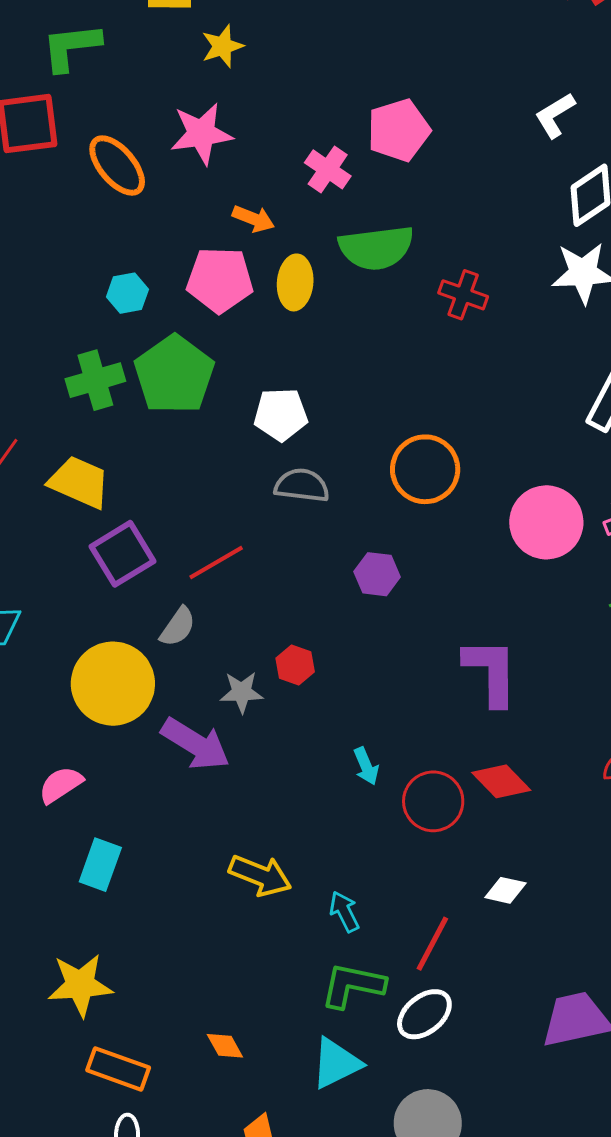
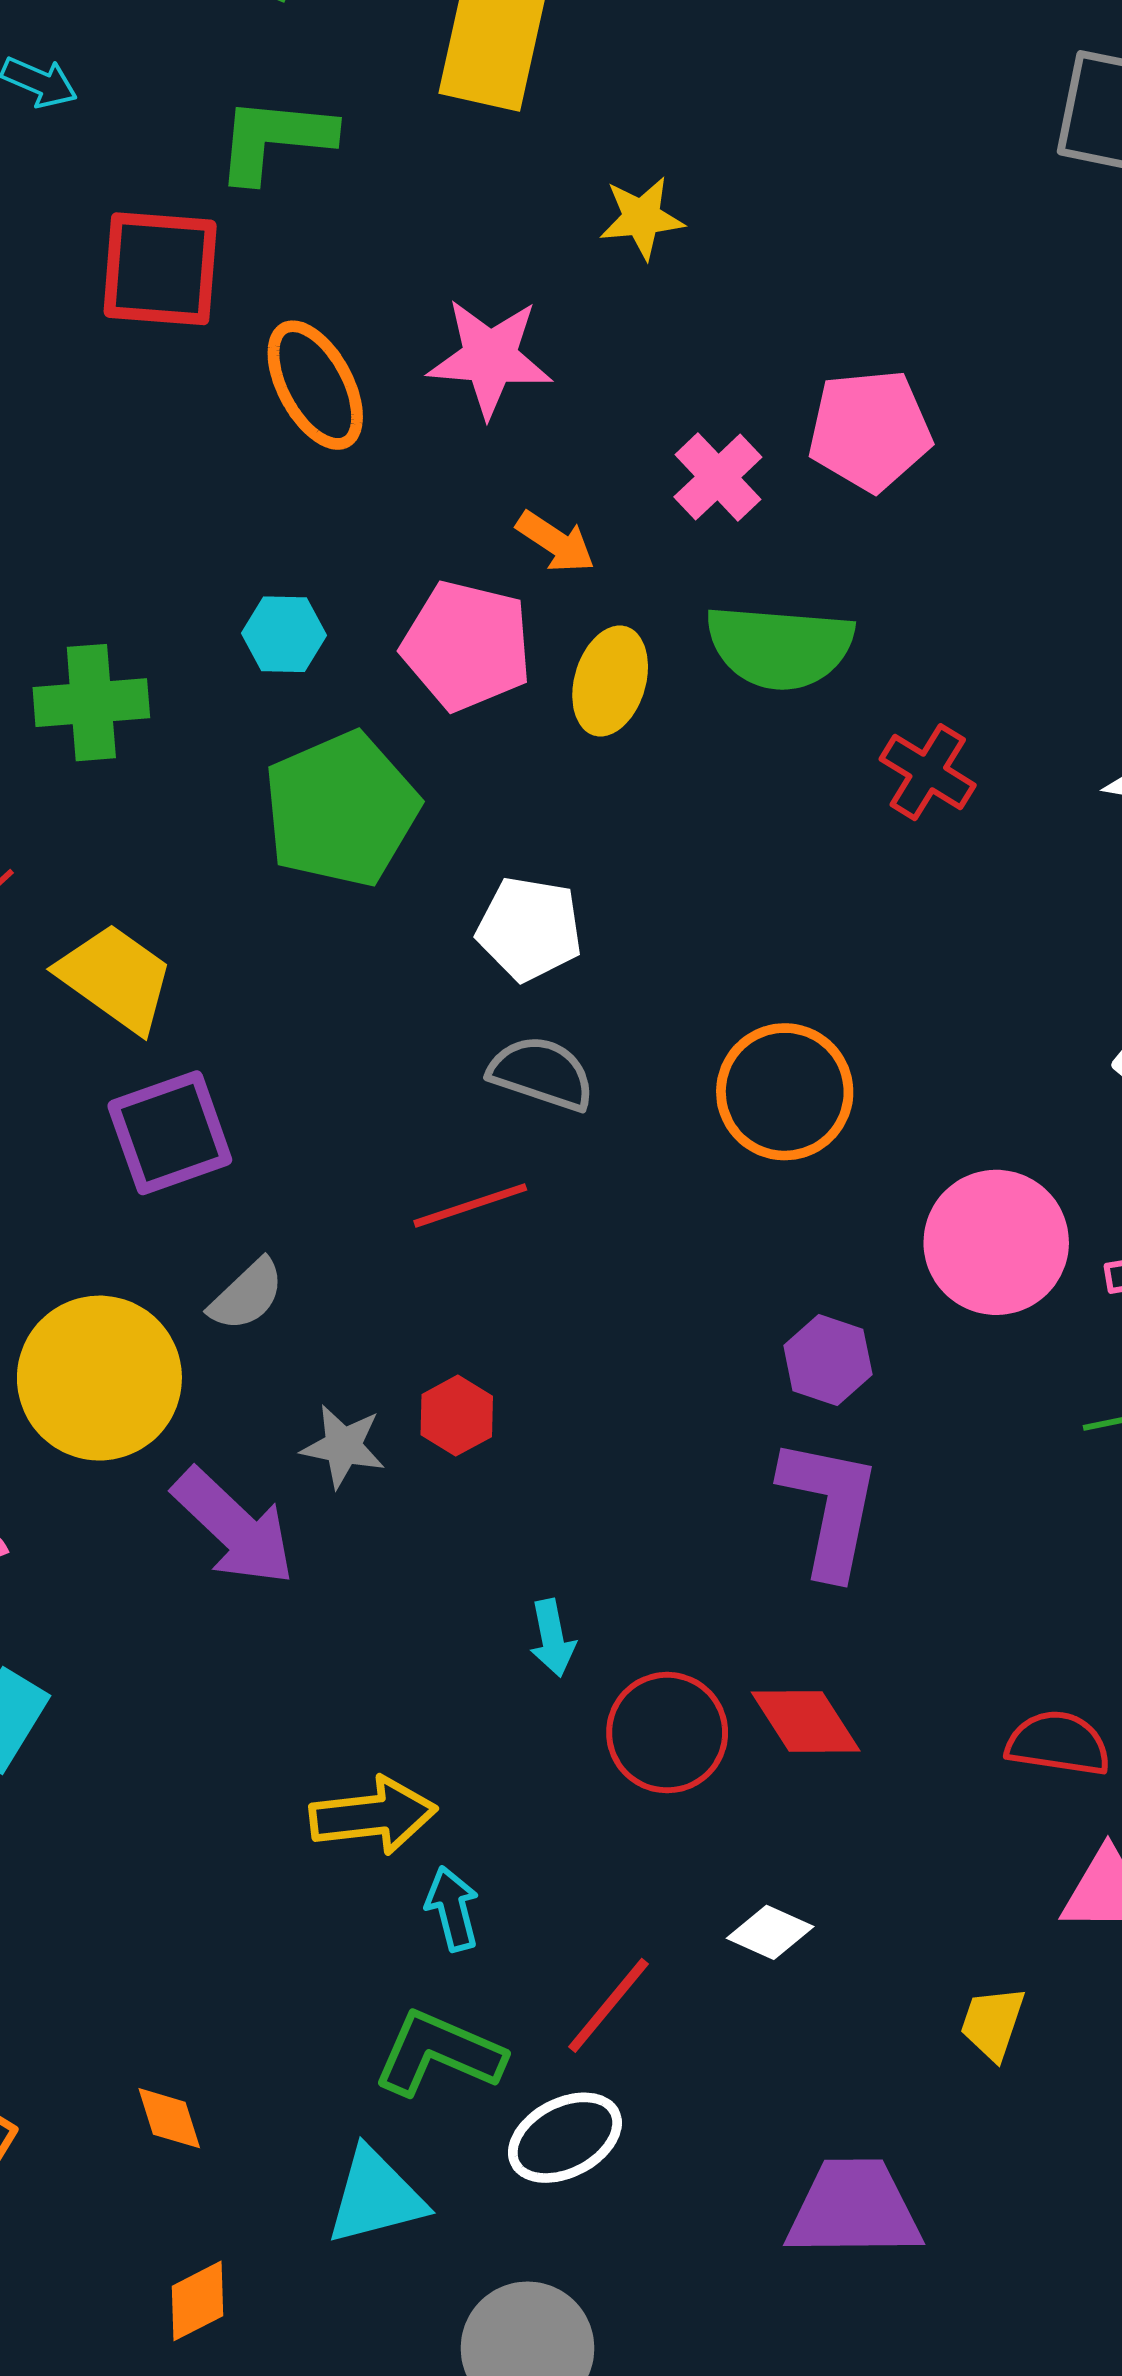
yellow star: (222, 46) -> (642, 218), moved
green cross: (95, 380) -> (91, 703), moved
red line: (216, 562) -> (470, 1205), moved
purple hexagon: (377, 574) -> (828, 1360), moved
yellow arrow: (260, 875) -> (373, 1816), moved, turned -40

